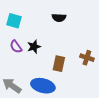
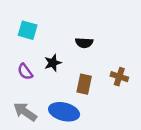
black semicircle: (59, 18) -> (84, 43), moved
purple semicircle: (16, 47) -> (25, 72), moved

